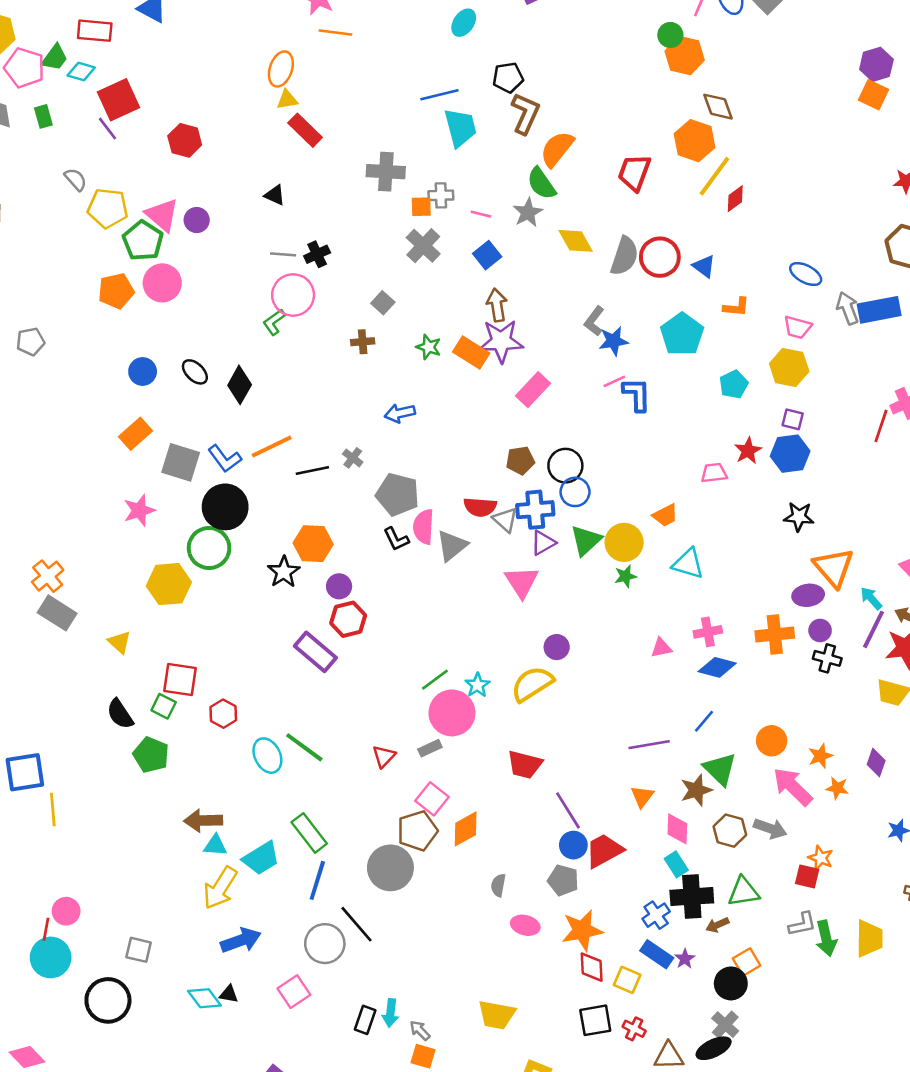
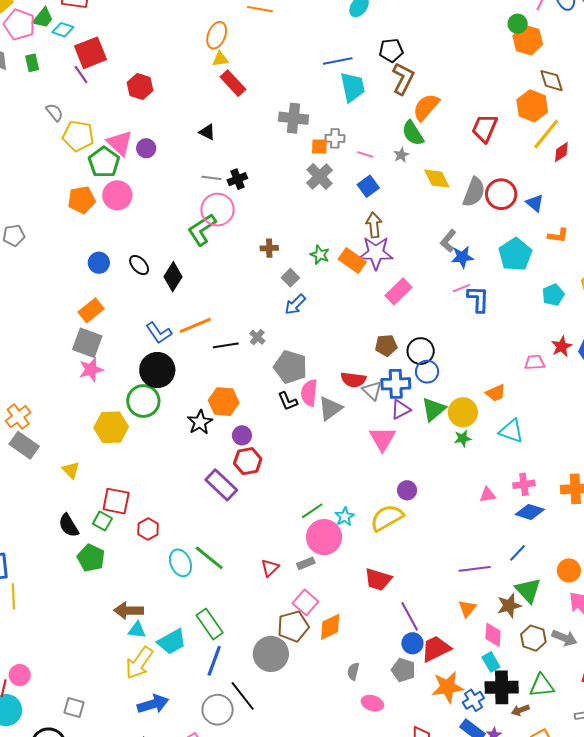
gray star: (528, 213) -> (401, 155), size x0.7
gray square: (383, 303) -> (290, 278), moved
green L-shape: (274, 322) -> (202, 230), size x1.6
blue arrow: (400, 413) -> (295, 304), turned -35
gray square: (181, 462) -> (87, 343), moved
orange star: (582, 930) -> (448, 687), moved

